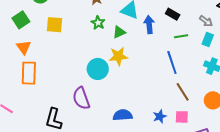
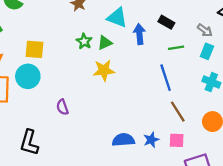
green star: (98, 23) -> (84, 41), moved
yellow square: (55, 25) -> (35, 49), moved
cyan circle: (98, 69) -> (28, 76), moved
purple semicircle: (81, 98) -> (62, 107), moved, size x0.6
blue semicircle: (123, 115) -> (123, 140), moved

